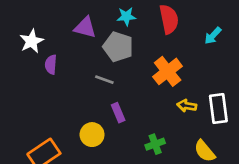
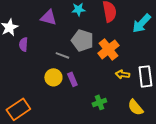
cyan arrow: (213, 36) -> (141, 23), size x1.5
gray pentagon: (118, 47) -> (82, 40), moved
yellow circle: (92, 135) -> (53, 77), moved

